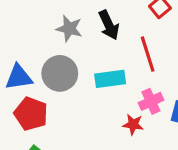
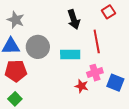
gray star: (69, 29) -> (16, 20), moved
red pentagon: (31, 114) -> (16, 71), turned -30

